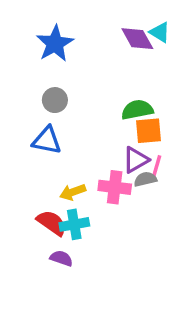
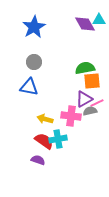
cyan triangle: (160, 32) -> (99, 20), turned -32
pink line: (157, 166) -> (97, 103), turned 48
yellow arrow: (73, 192) -> (45, 119), turned 35
red semicircle: (52, 223) -> (44, 141), moved
cyan cross: (74, 224) -> (58, 139), moved

